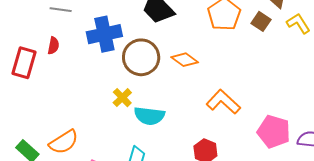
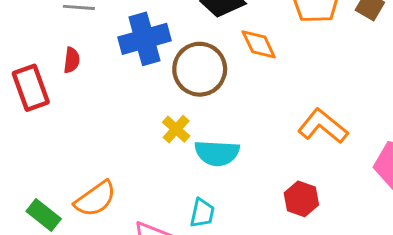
orange diamond: (185, 60) -> (259, 44), moved, turned 32
red rectangle: (24, 63) -> (31, 88), turned -32

